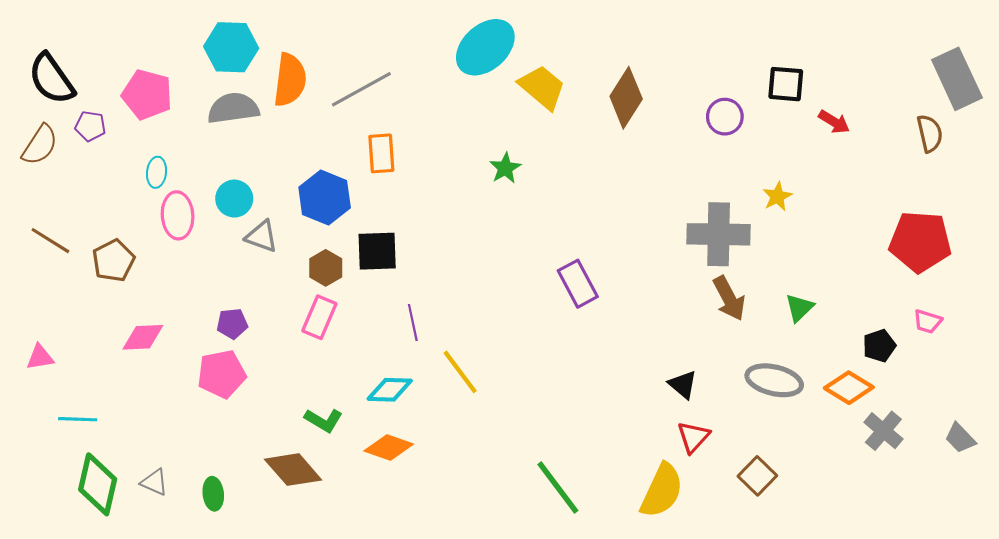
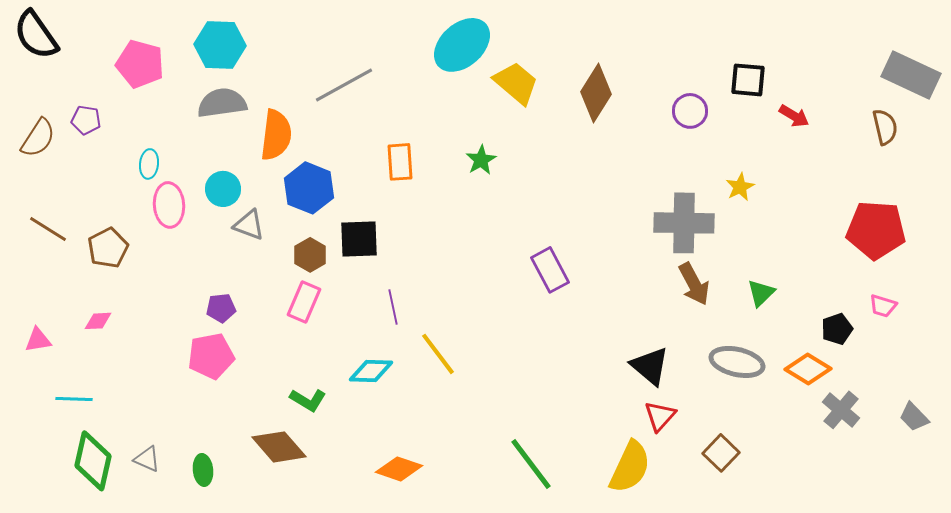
black semicircle: (51, 79) -> (36, 35), moved
gray rectangle: (957, 79) -> (911, 75), turned -40
orange semicircle: (290, 80) -> (276, 135), moved
pink pentagon: (147, 95) -> (140, 64), moved
orange rectangle: (381, 153) -> (400, 162), moved
pink diamond: (143, 337) -> (98, 321), moved, size x0.7
black triangle: (683, 384) -> (650, 366), size x1.4
orange diamond: (389, 448) -> (399, 469), moved

